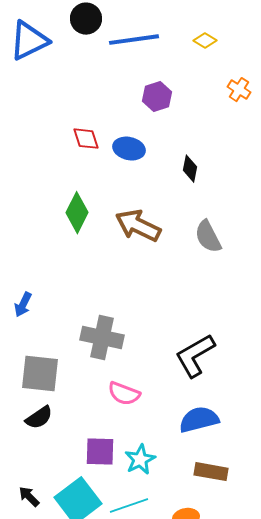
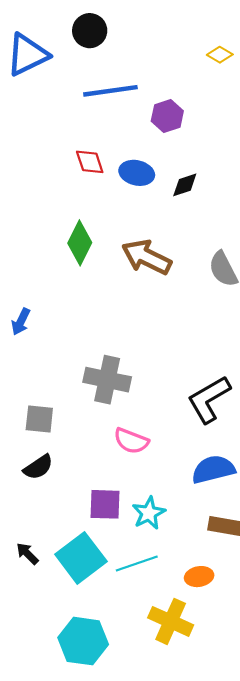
blue line: (134, 40) -> (110, 91), moved
black diamond: (190, 169) -> (185, 185), moved, turned 60
blue arrow: (23, 305) -> (21, 322), moved
gray square: (40, 374) -> (39, 419), size x0.7

